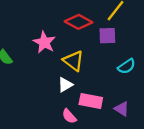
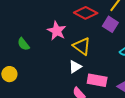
purple square: (107, 36) -> (110, 24), turned 35

